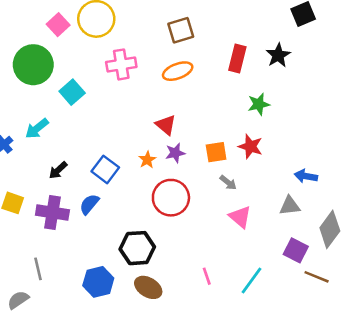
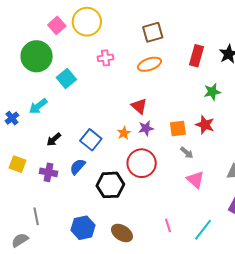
pink cross: (121, 64) -> (106, 58), size x0.7
purple cross: (52, 212) -> (49, 172), size x0.7
black hexagon: (137, 248) -> (110, 185), moved

